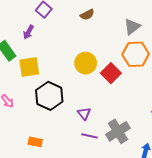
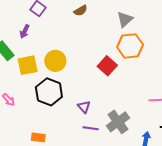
yellow circle: (86, 63) -> (55, 61), moved

